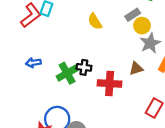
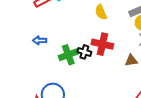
red cross: (110, 84) -> (102, 44), moved

